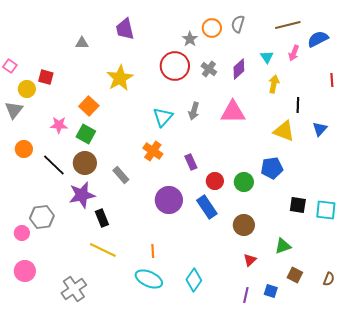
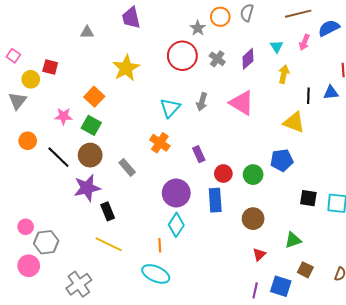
pink triangle: (233, 112) -> (242, 103), turned 32
blue triangle: (320, 129) -> (331, 93), moved, turned 42
blue rectangle: (207, 207) -> (215, 200), turned 30
gray hexagon: (42, 217) -> (46, 242), moved
cyan diamond: (194, 280) -> (176, 225), moved
blue square: (271, 291) -> (281, 286), size x1.5

